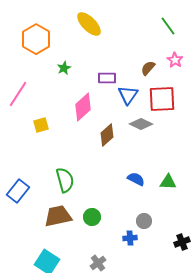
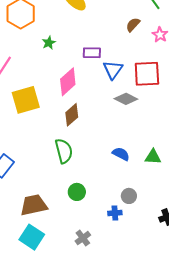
brown semicircle: (148, 68) -> (133, 25), moved
yellow square: (41, 125) -> (26, 100), size x1.8
brown diamond: (107, 135) -> (72, 115), moved
green semicircle: (65, 180) -> (64, 151), moved
brown trapezoid: (58, 216) -> (34, 205), moved

